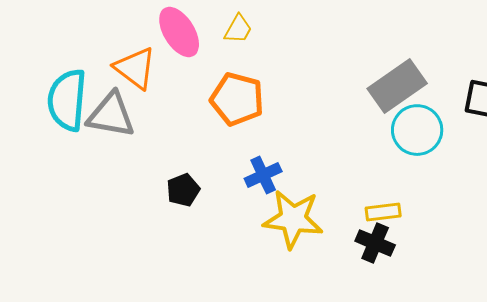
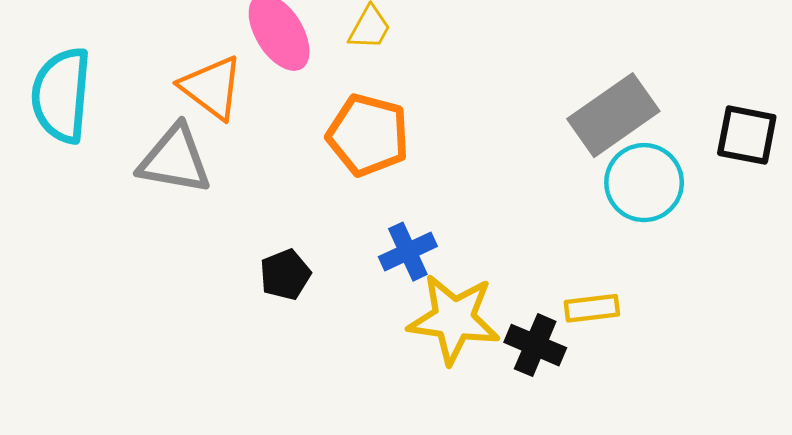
cyan semicircle: (67, 100) -> (61, 95), moved
black cross: (375, 243) -> (535, 345), moved

